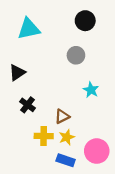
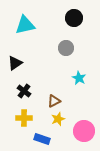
yellow cross: (44, 136) -> (24, 118), moved
blue rectangle: (66, 160) -> (42, 139), moved

